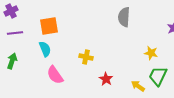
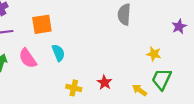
cyan semicircle: (45, 49) -> (58, 53), moved
yellow cross: (86, 57) -> (74, 88), moved
pink semicircle: (55, 75) -> (28, 58), moved

